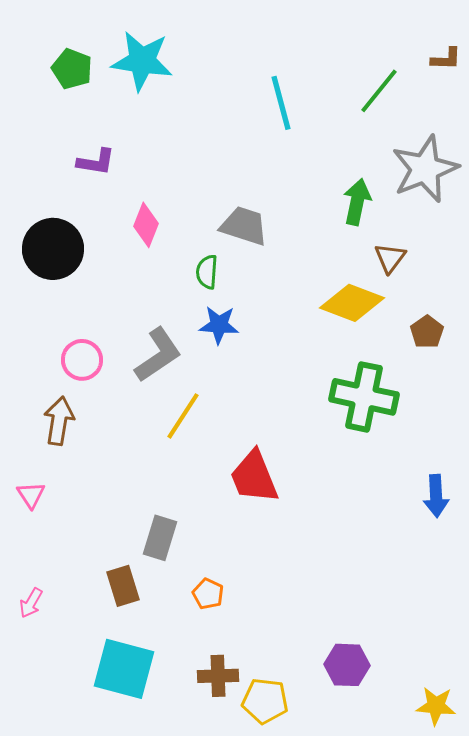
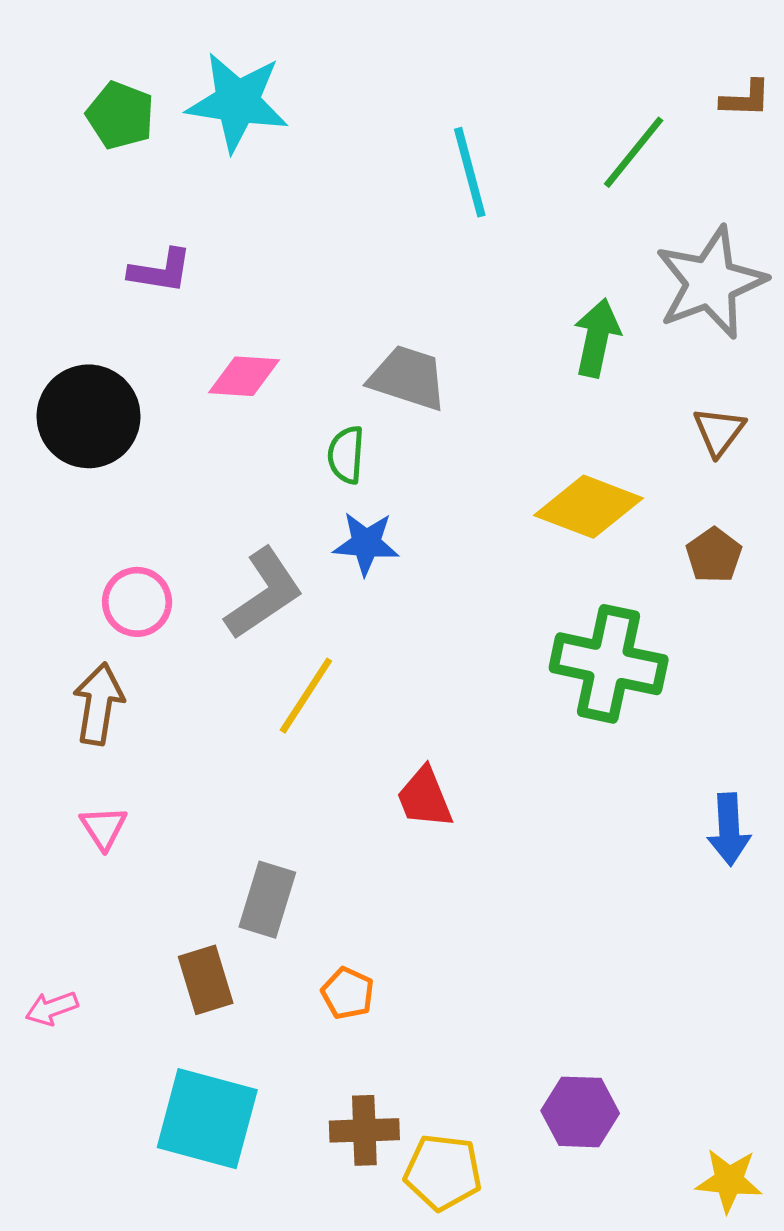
pink diamond: (146, 225) -> (244, 376), turned 72
brown triangle: (390, 258) -> (719, 431), moved
red trapezoid: (254, 477) -> (425, 798), size x0.7
pink triangle: (31, 495) -> (104, 828), moved
pink arrow: (31, 603) -> (52, 1008), turned 40

